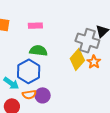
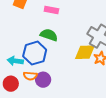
yellow diamond: (77, 60) -> (85, 52), turned 35
cyan arrow: (11, 83) -> (15, 61), turned 140

